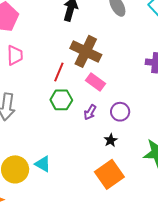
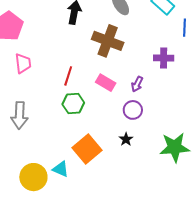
brown cross: (86, 51) -> (108, 41), moved
purple arrow: (90, 112) -> (137, 84), moved
orange square: (109, 174) -> (87, 149), moved

